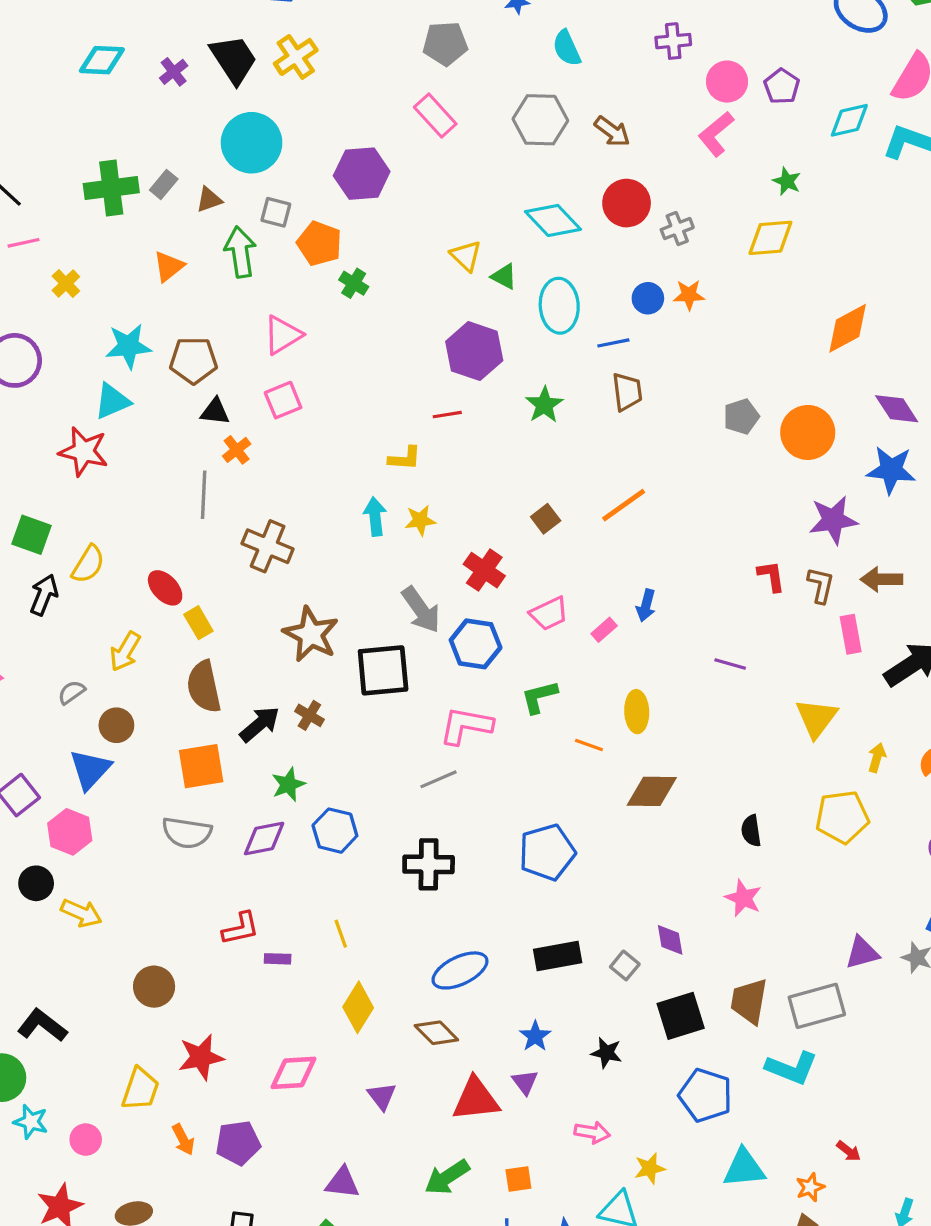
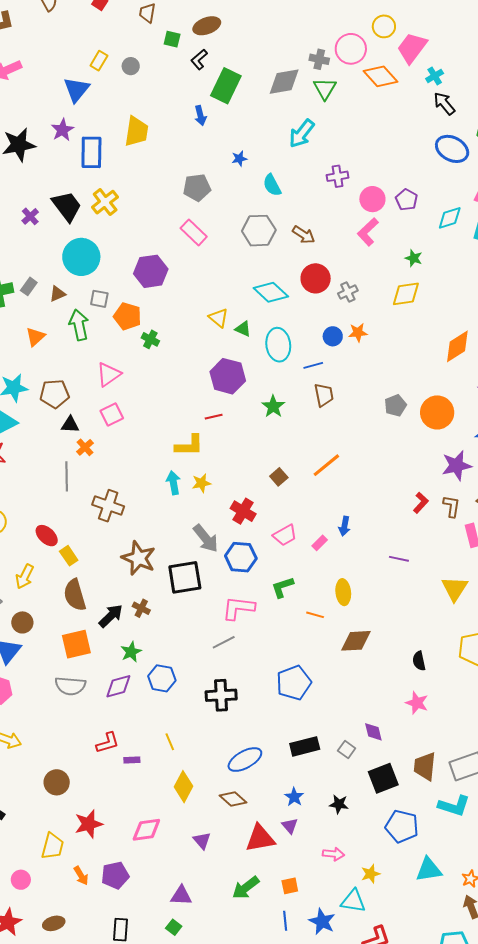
yellow L-shape: (405, 458) -> (189, 445), size x1.4
red L-shape: (771, 576) -> (421, 503), turned 55

